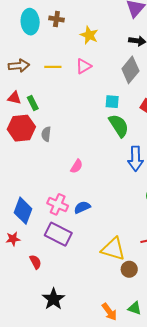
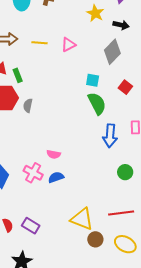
yellow star: (89, 35) -> (95, 13), moved
pink semicircle: (77, 166) -> (54, 154), moved, turned 64
purple rectangle: (58, 234) -> (31, 226), moved, size x0.7

